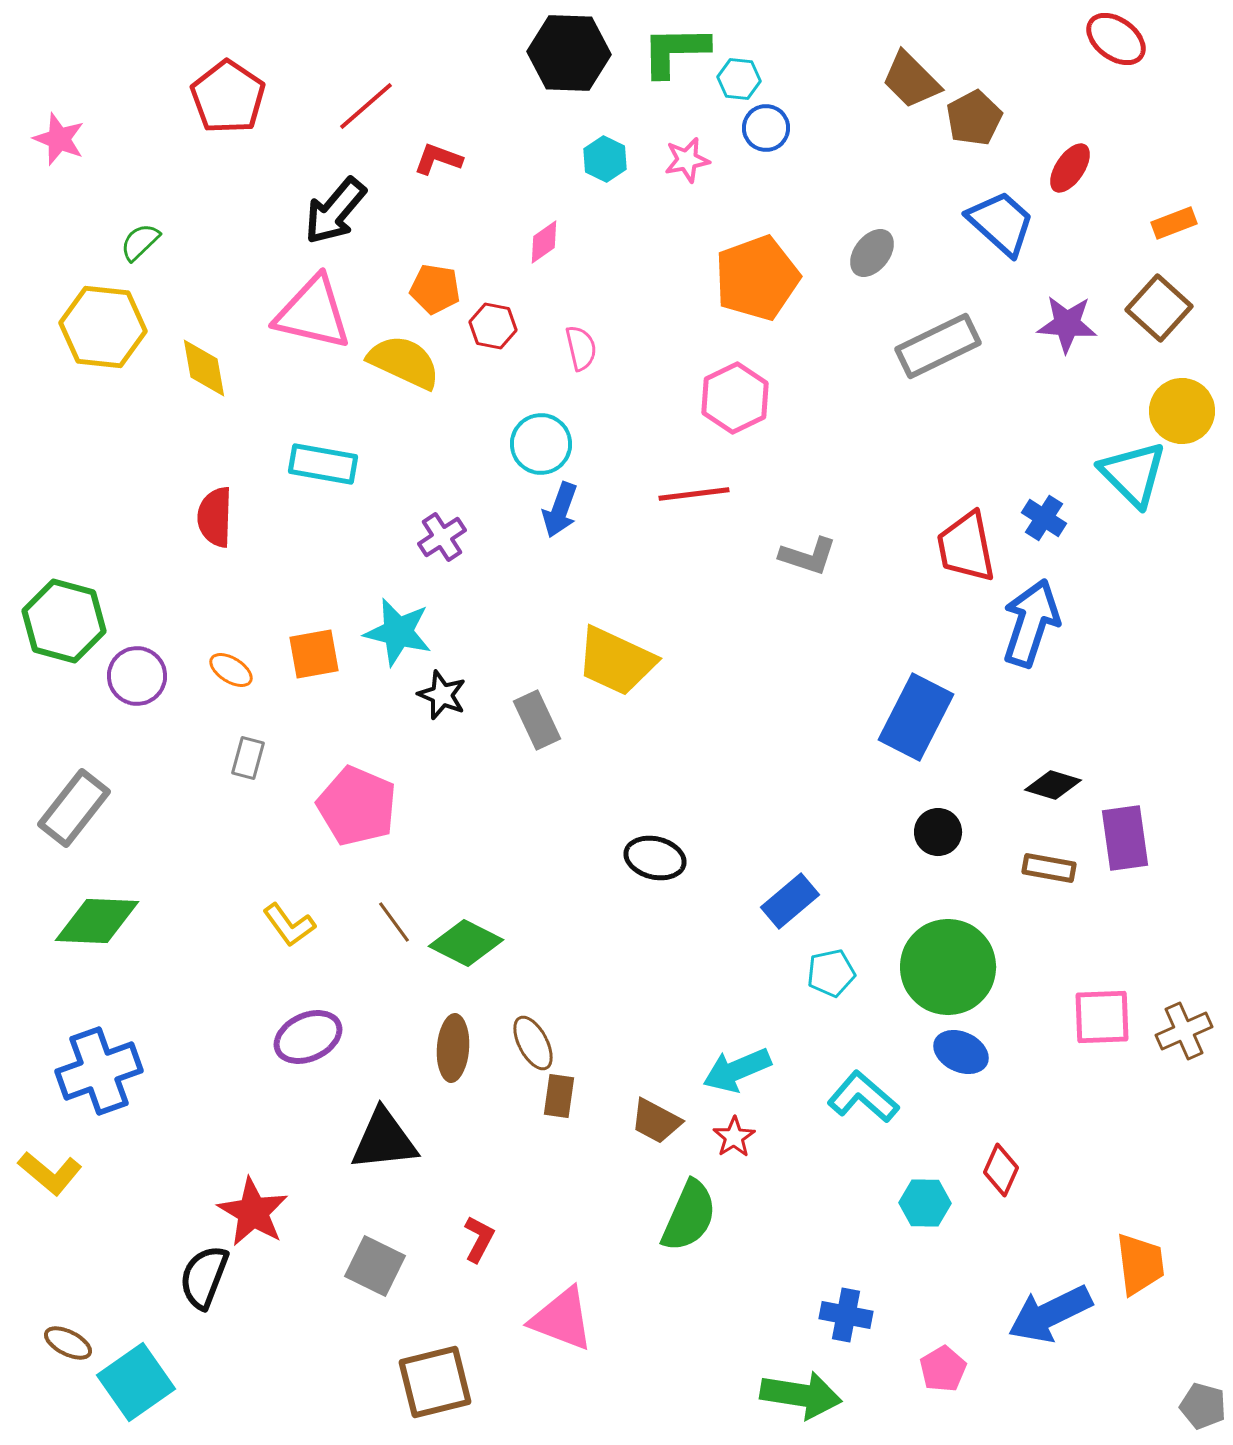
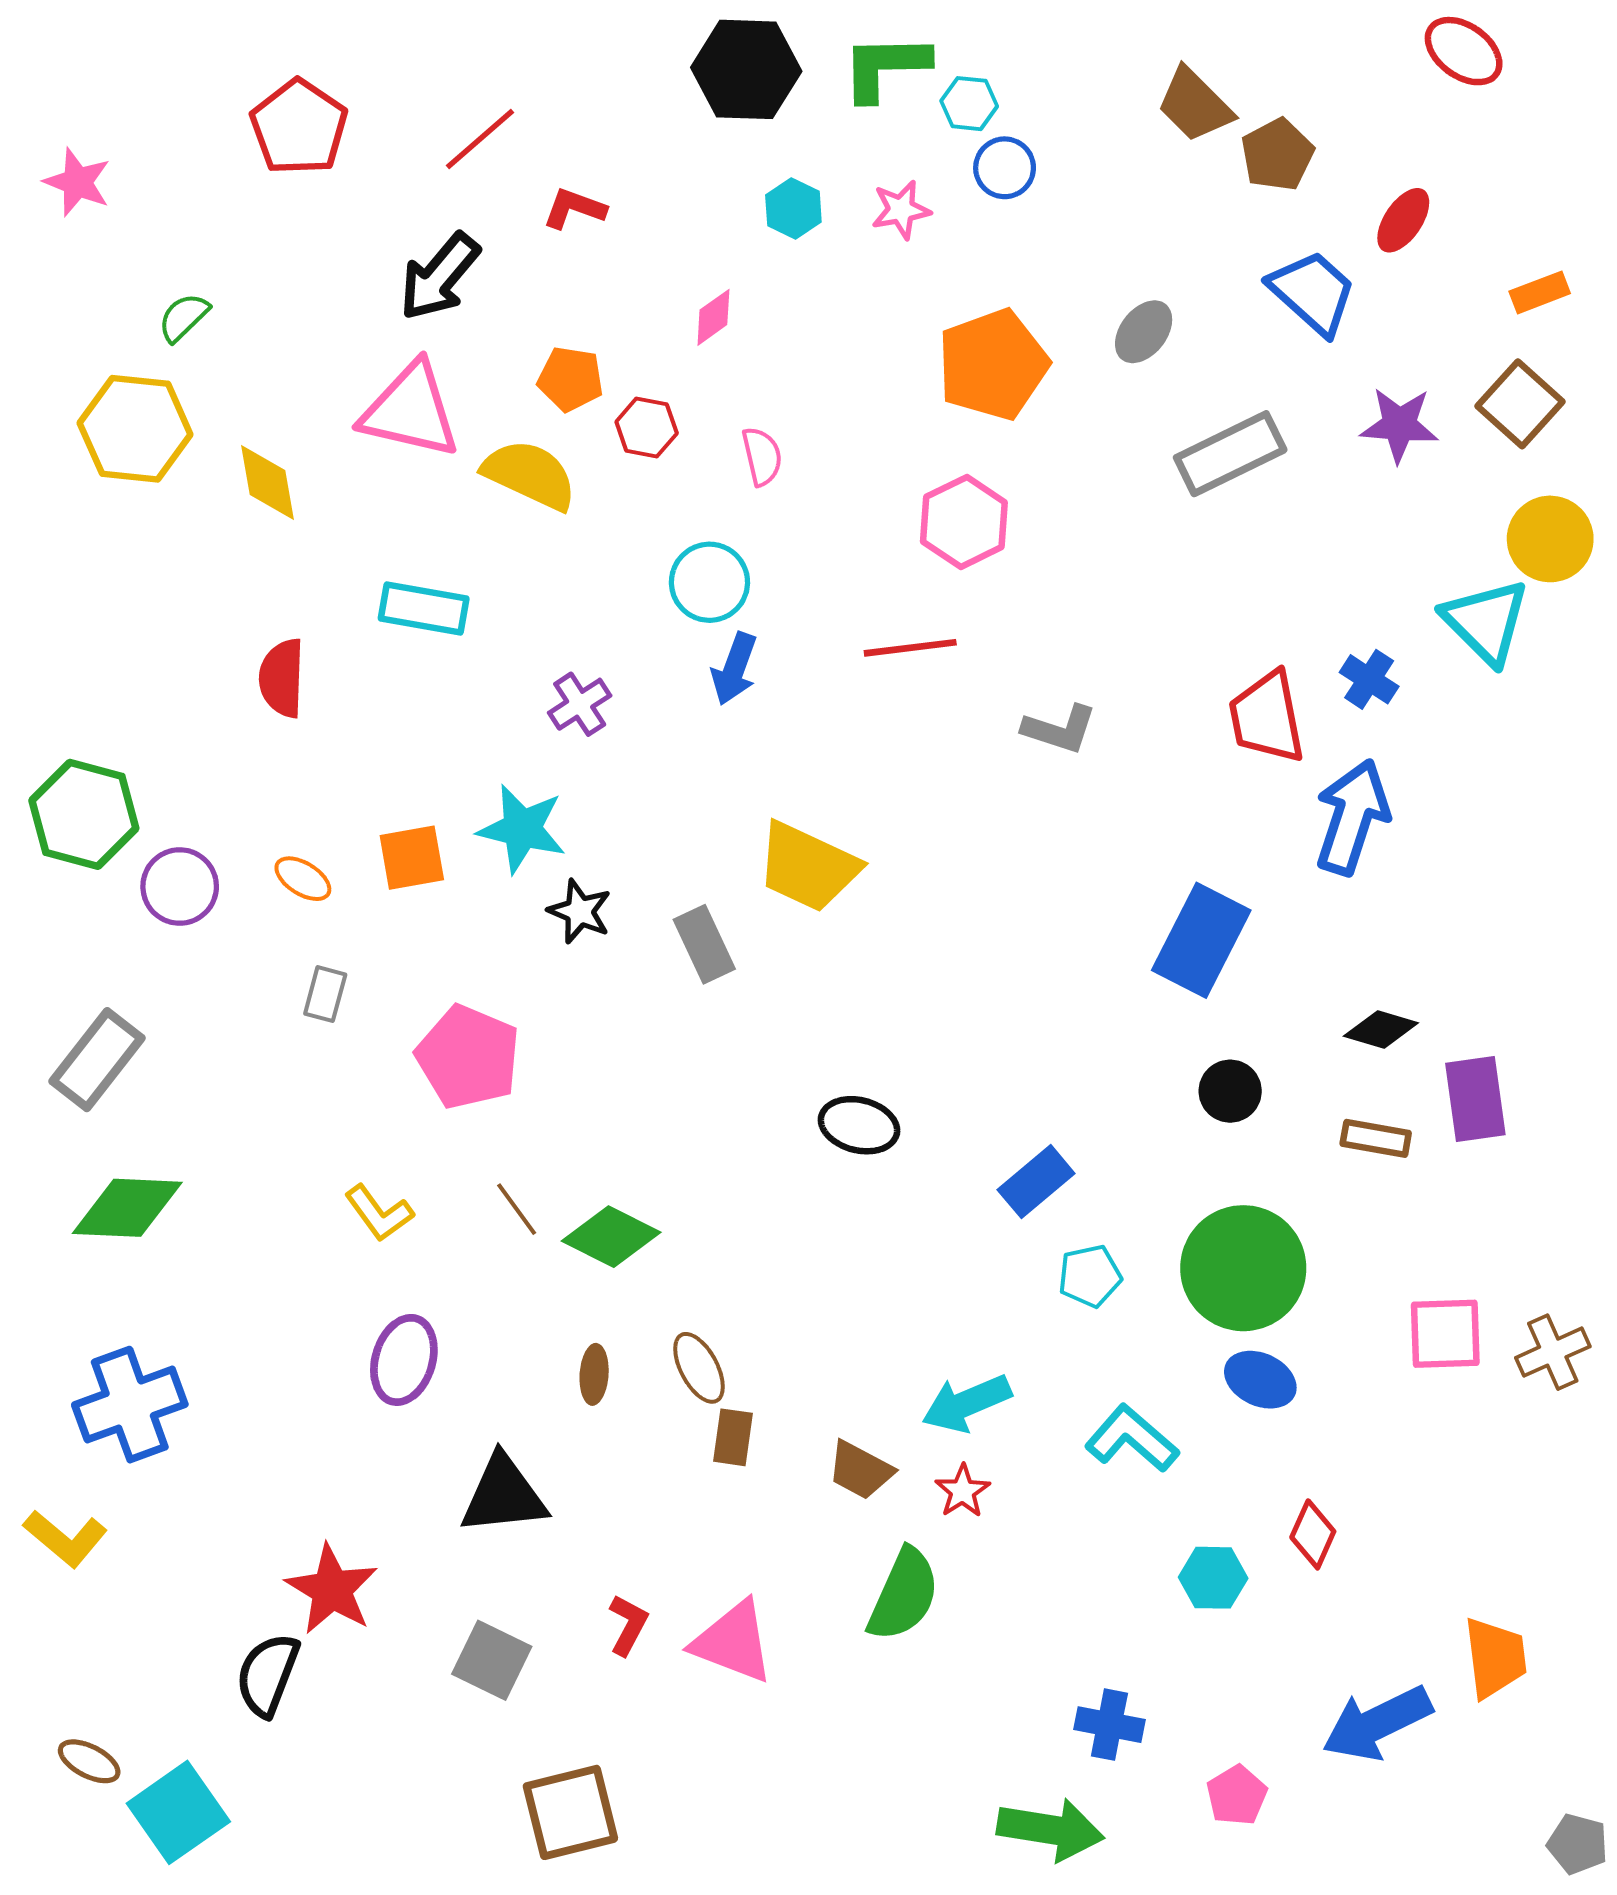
purple ellipse: (308, 1037) -> (404, 1360), turned -48
brown ellipse: (453, 1048) -> (594, 1374), size x0.7
pink triangle: (562, 1319) -> (733, 1642), moved

